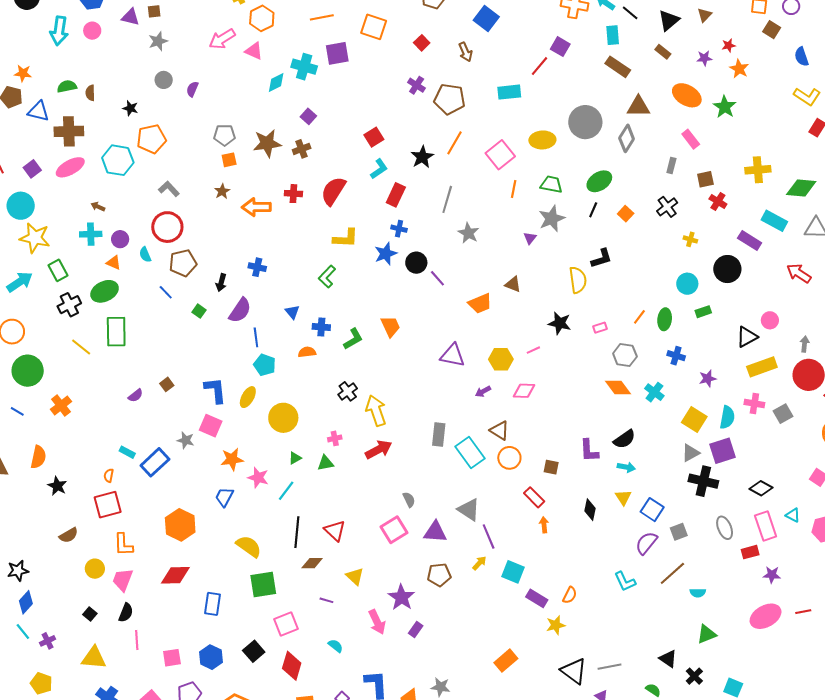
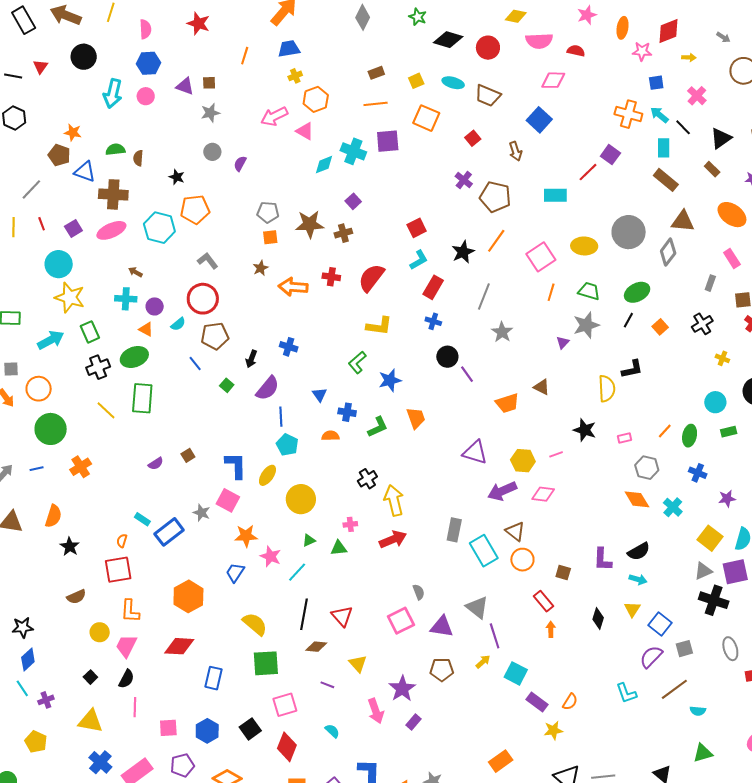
blue star: (386, 254) -> (390, 380), moved
cyan semicircle: (145, 255) -> (178, 324), turned -112
purple arrow: (483, 391) -> (502, 491), size x1.8
blue line: (17, 411) -> (37, 469), turned -48

